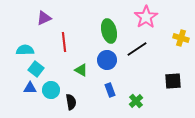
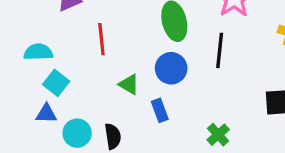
black line: (137, 49) -> (220, 50), turned -50
cyan circle: (51, 90) -> (77, 133), moved
blue rectangle: (110, 90) -> (160, 110), moved

